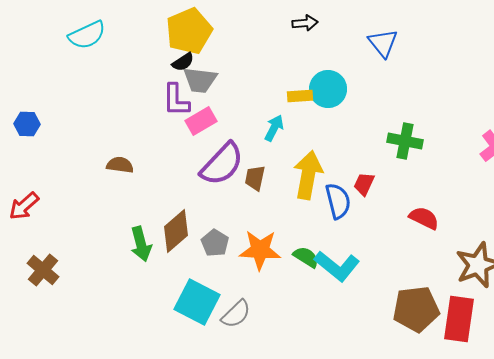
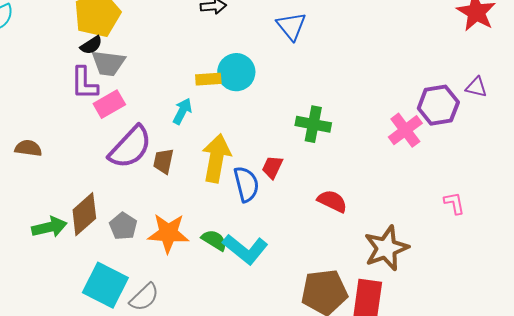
green arrow: (141, 244) -> (49, 227), turned -88

